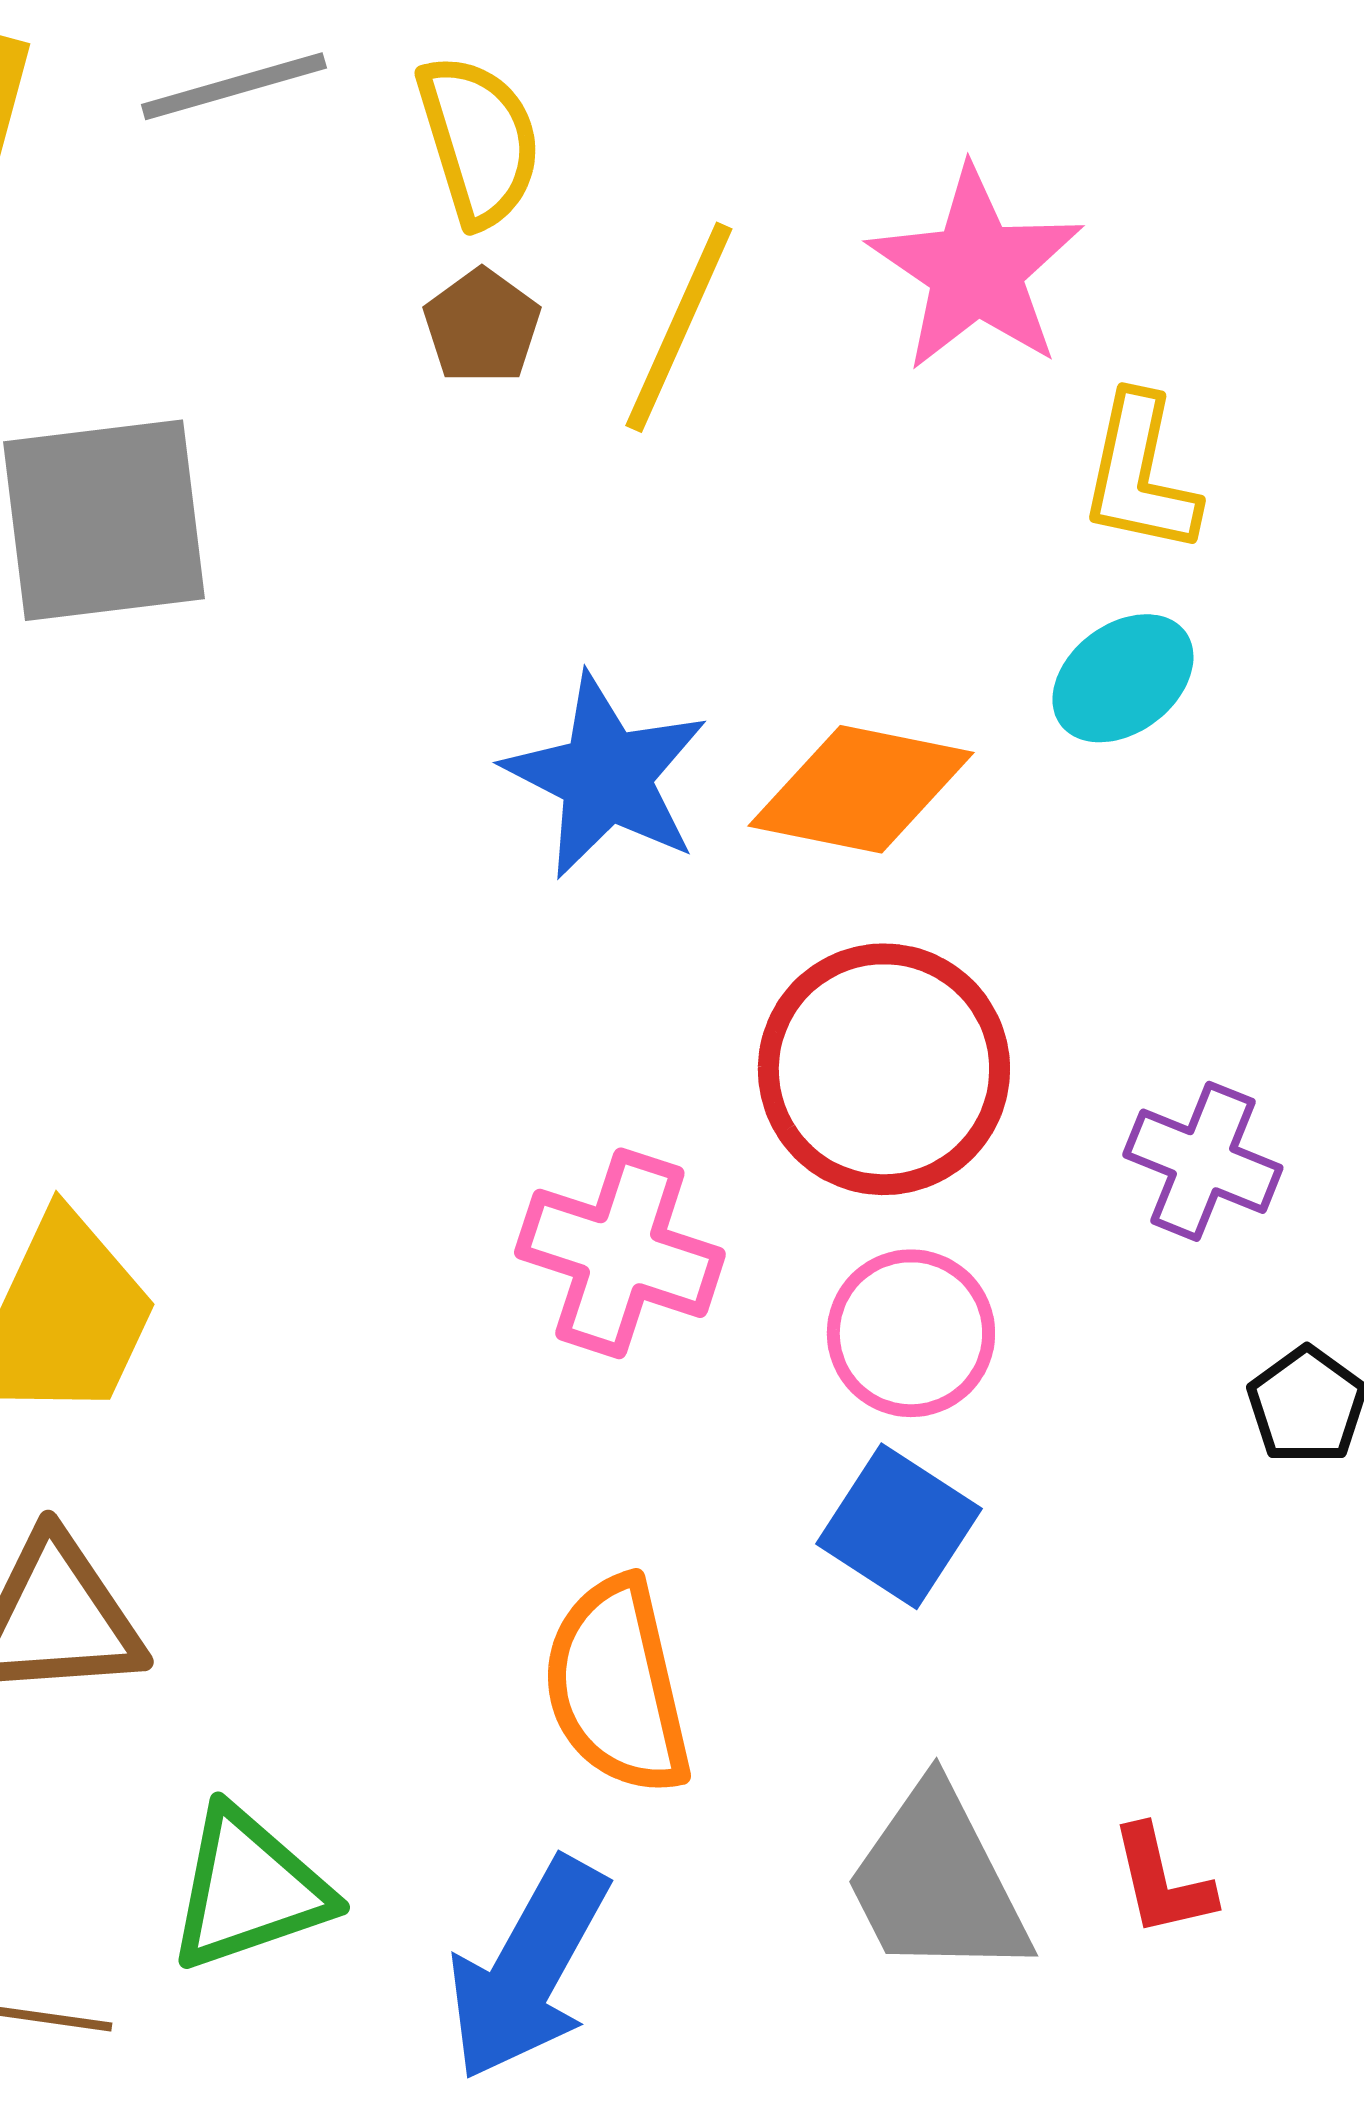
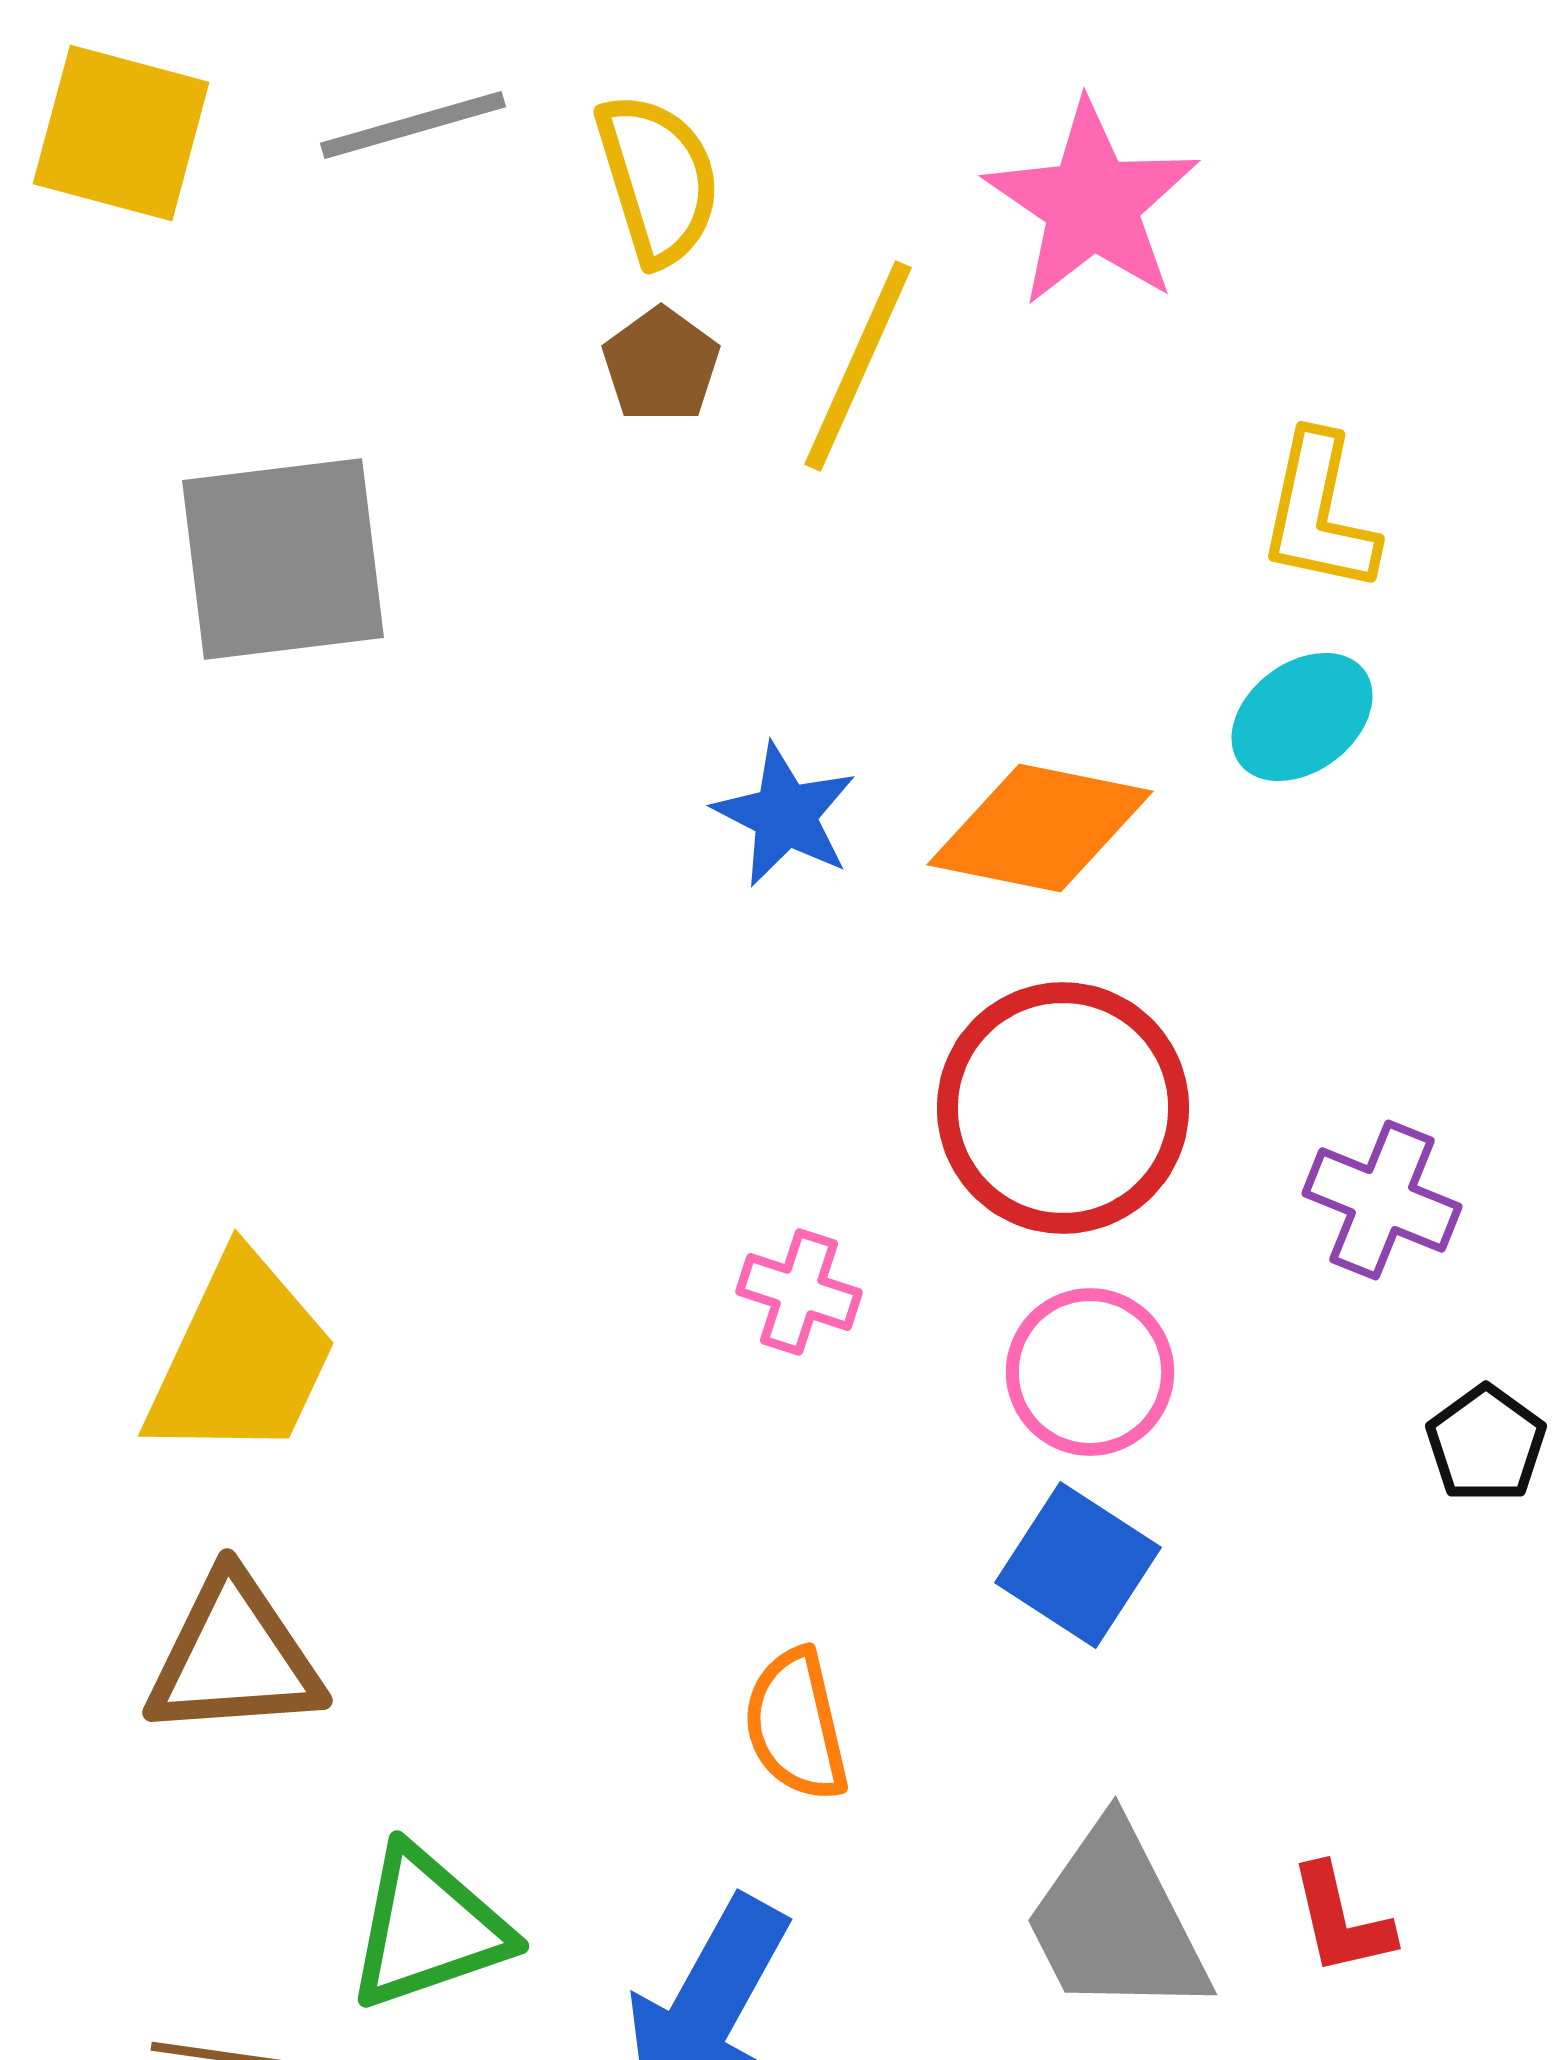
pink star: (976, 269) -> (1092, 204), moved
blue star: (606, 776) -> (785, 815), size x0.7
pink cross: (620, 1253) -> (799, 1292), size x0.6
orange semicircle: (617, 1686) -> (796, 1725), size x0.7

